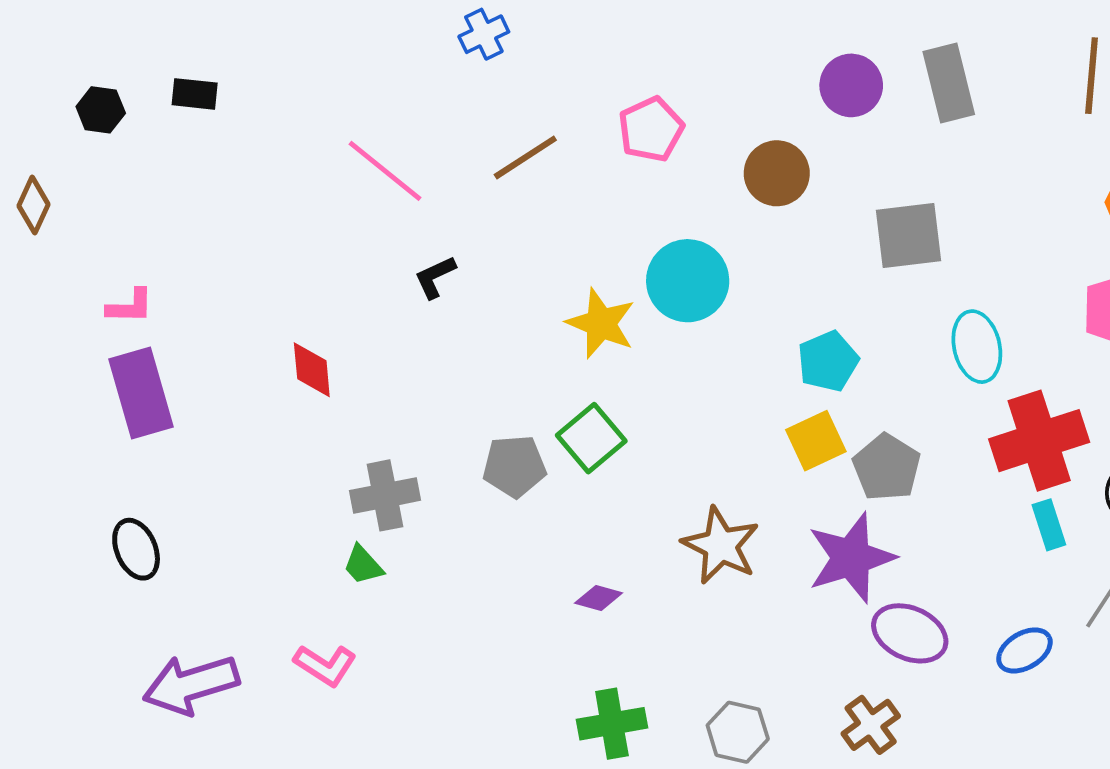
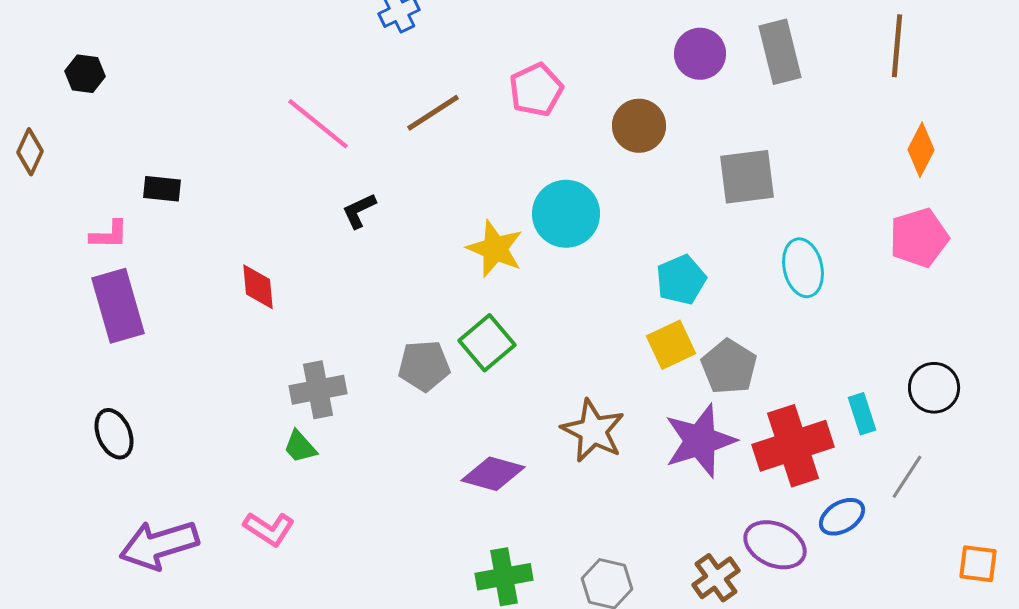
black rectangle: (195, 94) -> (162, 189), moved
red cross: (1039, 441) -> (793, 446), moved
purple diamond: (599, 598) -> (493, 474), size x1.6
purple ellipse: (910, 633) -> (775, 545), moved

